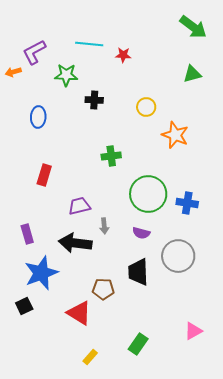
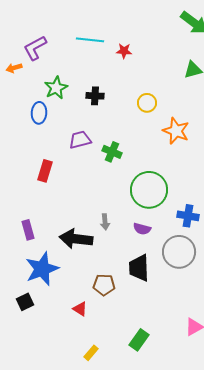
green star: (66, 75) -> (56, 88), moved, turned -30
green cross: (111, 156) -> (112, 152), turned 30
blue cross: (187, 203) -> (188, 216), moved
purple trapezoid: (79, 206) -> (80, 140), moved
red triangle: (79, 313) -> (80, 309), size x0.6

